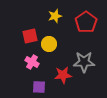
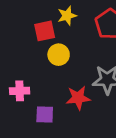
red square: (30, 36) -> (45, 31), moved
pink cross: (32, 62) -> (20, 91), moved, turned -32

